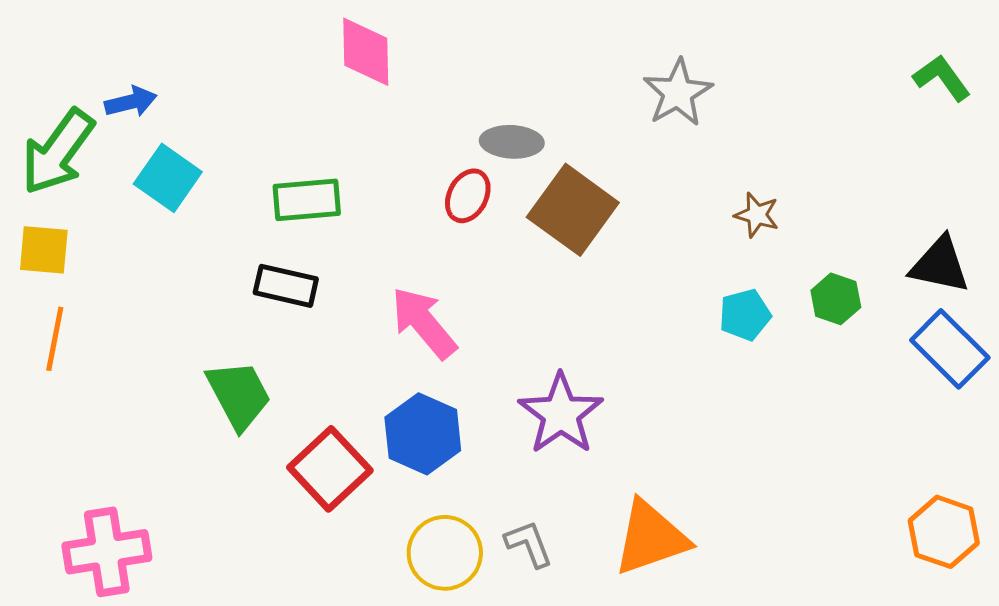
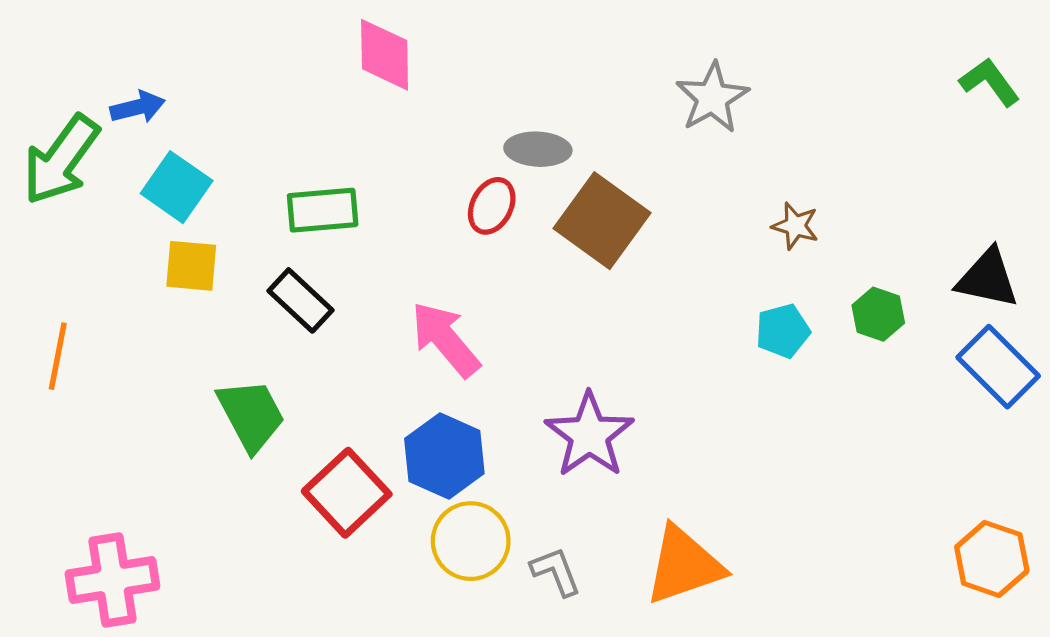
yellow square: (44, 250) -> (191, 266), moved
black rectangle: (286, 286) -> (300, 300), turned 30
yellow circle: (445, 553) -> (471, 541), moved

